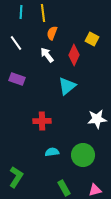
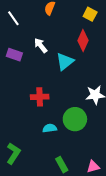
white arrow: (47, 55) -> (41, 45), moved
red diamond: (74, 55) -> (83, 40), moved
green circle: (83, 155) -> (75, 119), moved

